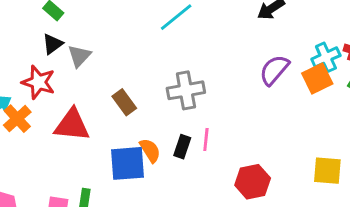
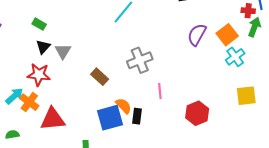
cyan cross: (326, 57) -> (235, 57), moved
red triangle: (72, 125) -> (53, 119), moved
black rectangle: (182, 147) -> (137, 116), moved

